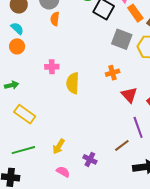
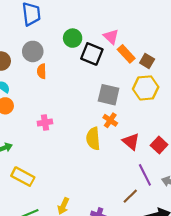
gray square: (122, 39) -> (109, 95), moved
orange cross: (113, 73) -> (110, 120), turned -32
yellow semicircle: (73, 83) -> (93, 139), moved

